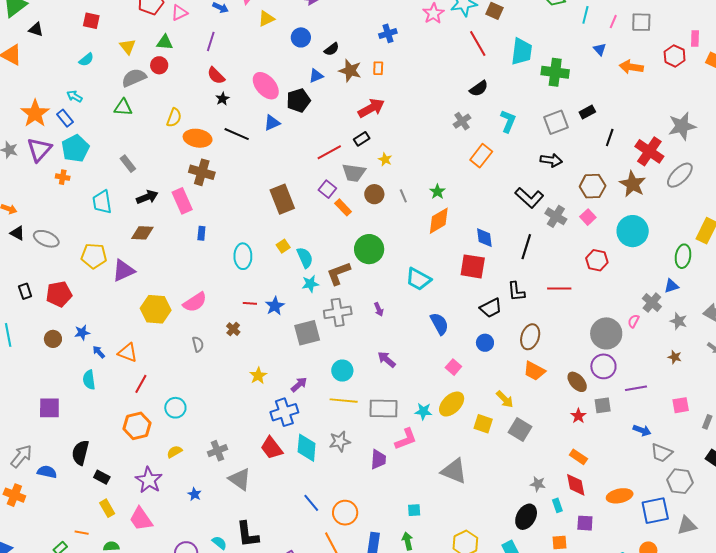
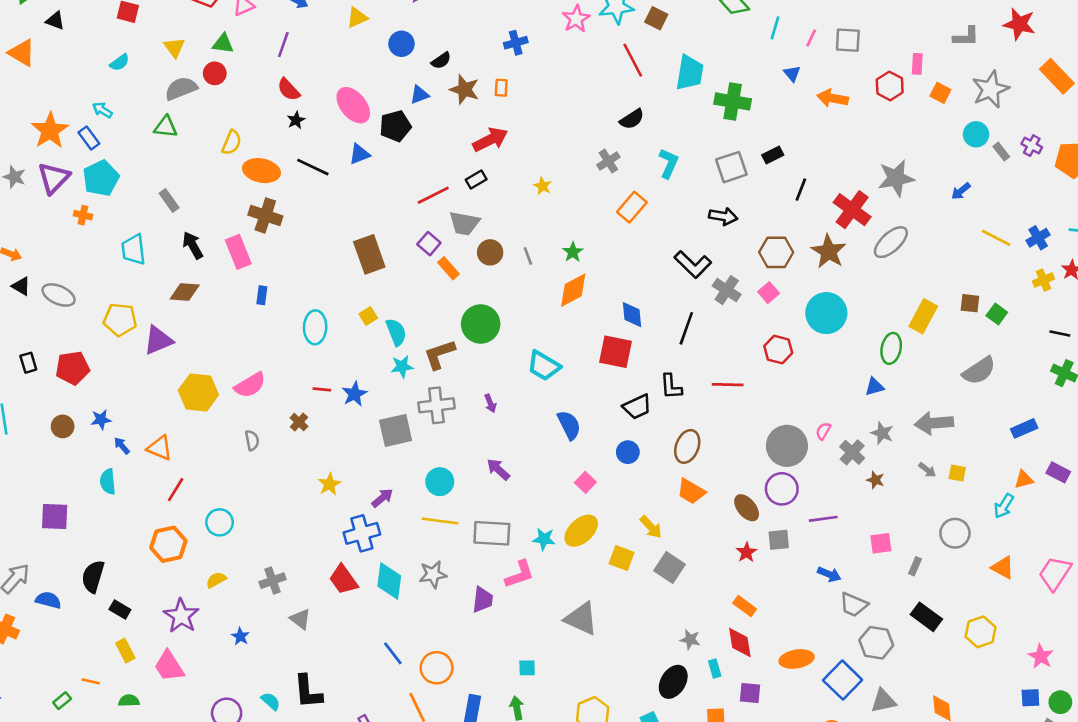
yellow star: (385, 159) -> (543, 186), moved
black arrow: (147, 197) -> (193, 245), turned -100
gray cross: (652, 303) -> (852, 452), moved
gray triangle: (240, 479) -> (300, 619), size x0.7
blue square: (655, 511) -> (843, 680), turned -36

